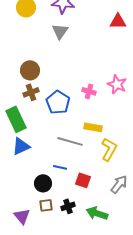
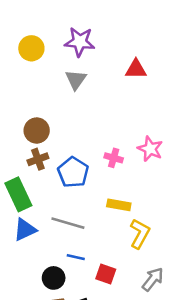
red triangle: (118, 21) -> (136, 69), moved
gray line: (70, 141) -> (68, 223), moved

